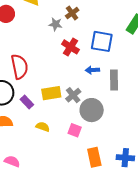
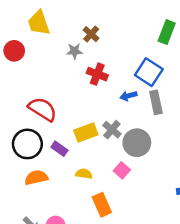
blue square: (102, 41) -> (149, 72), moved, turned 35
red semicircle: (20, 67) -> (42, 109), turned -35
pink square: (75, 130) -> (122, 170), turned 32
orange rectangle: (94, 157) -> (102, 205), moved

